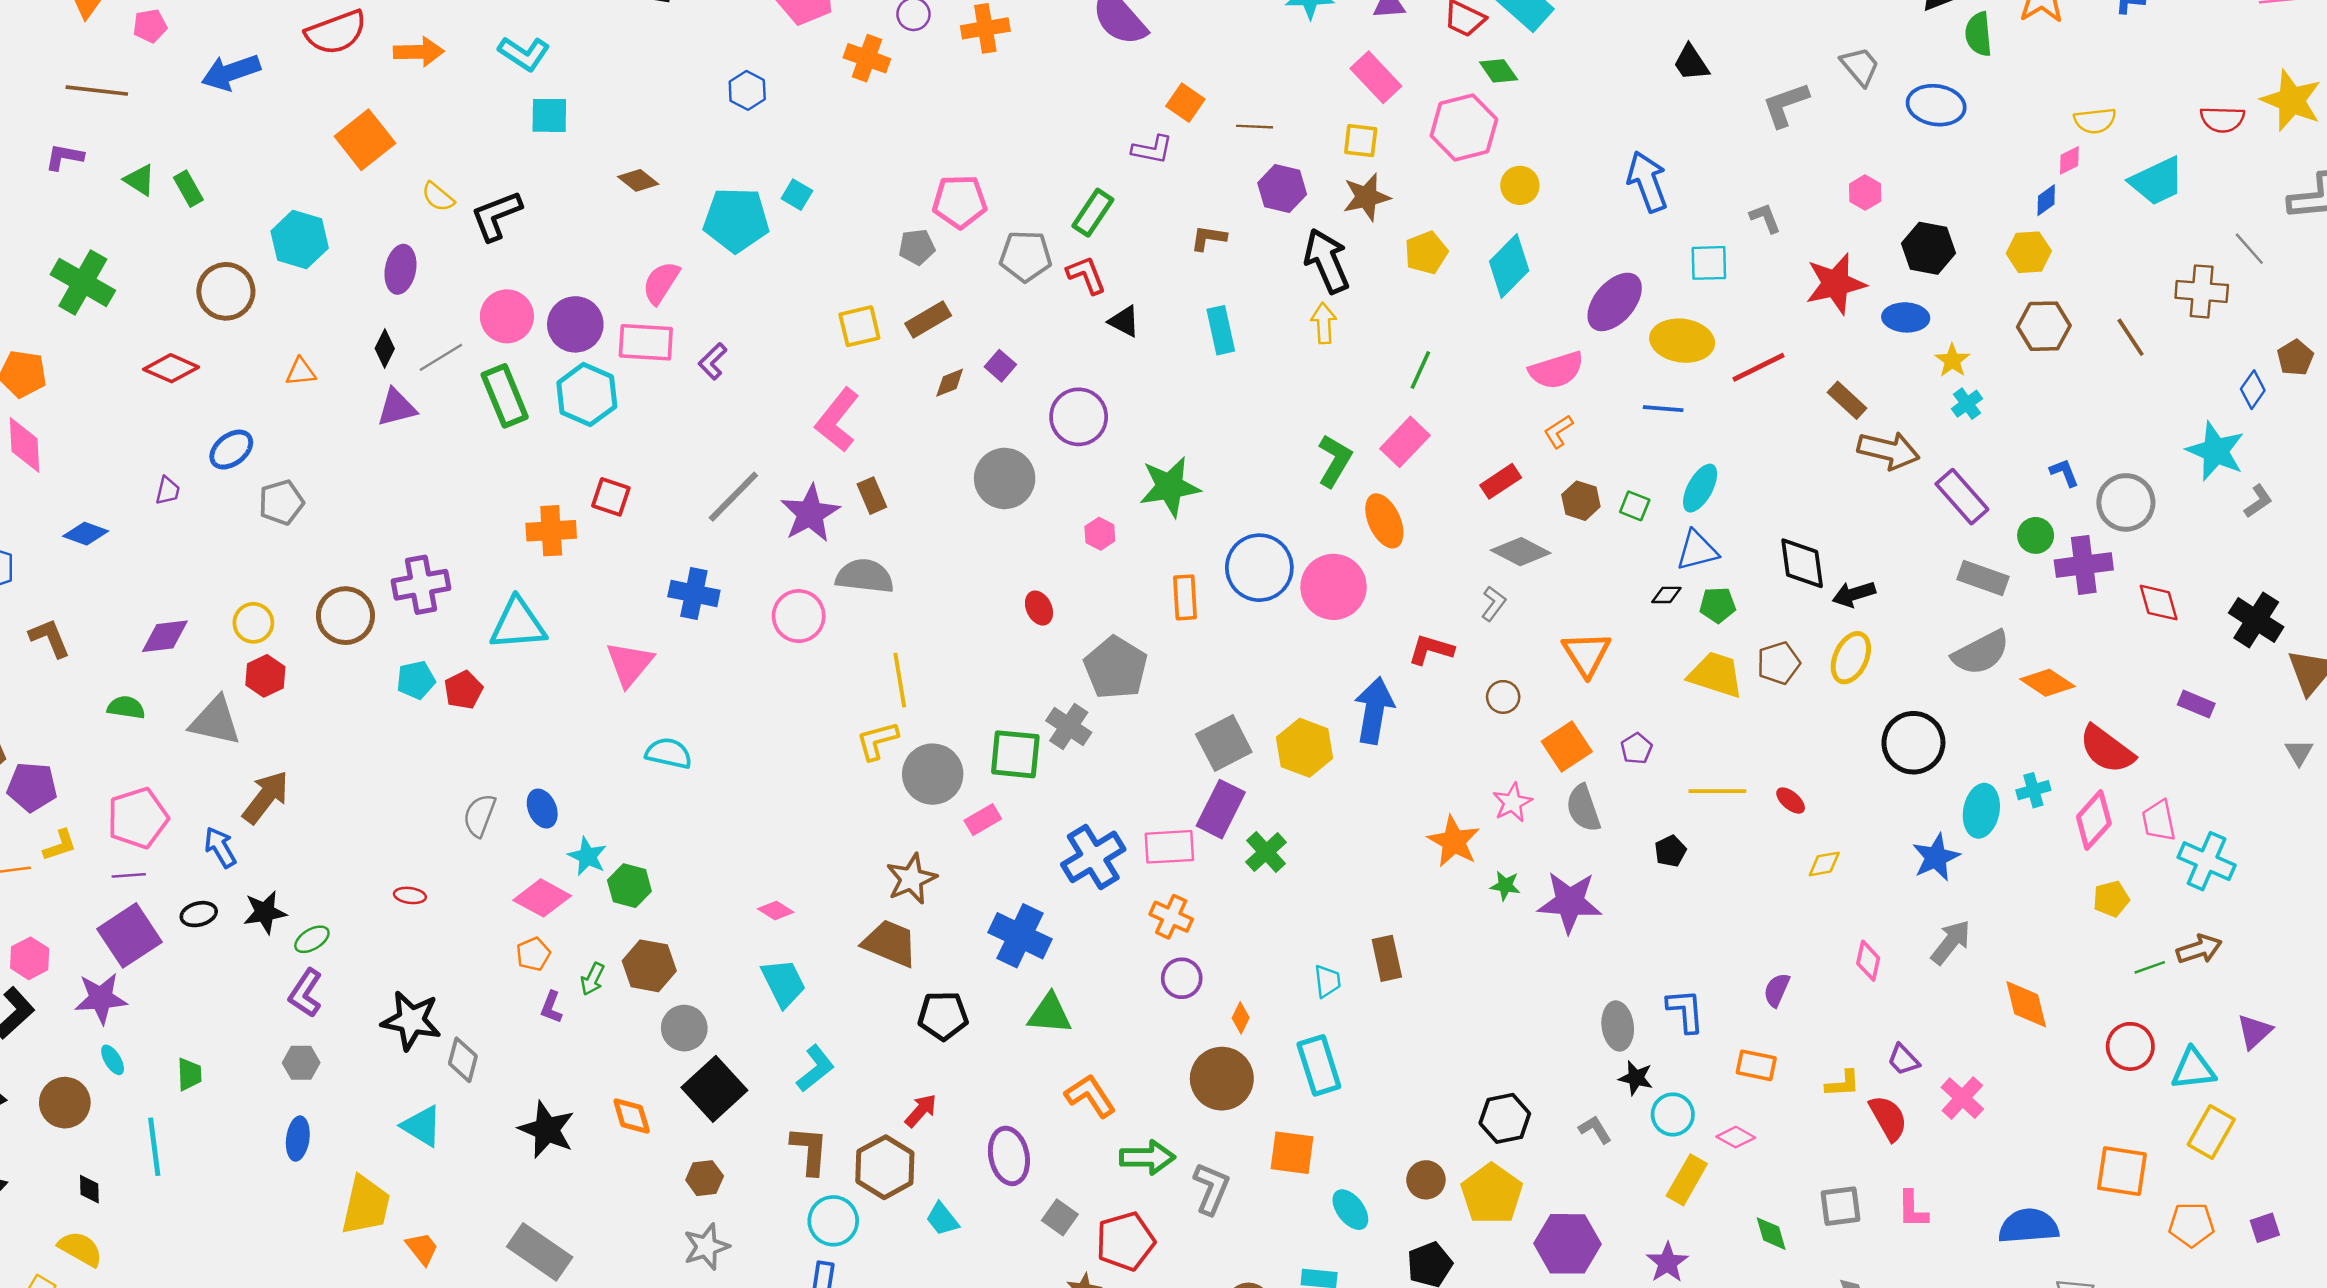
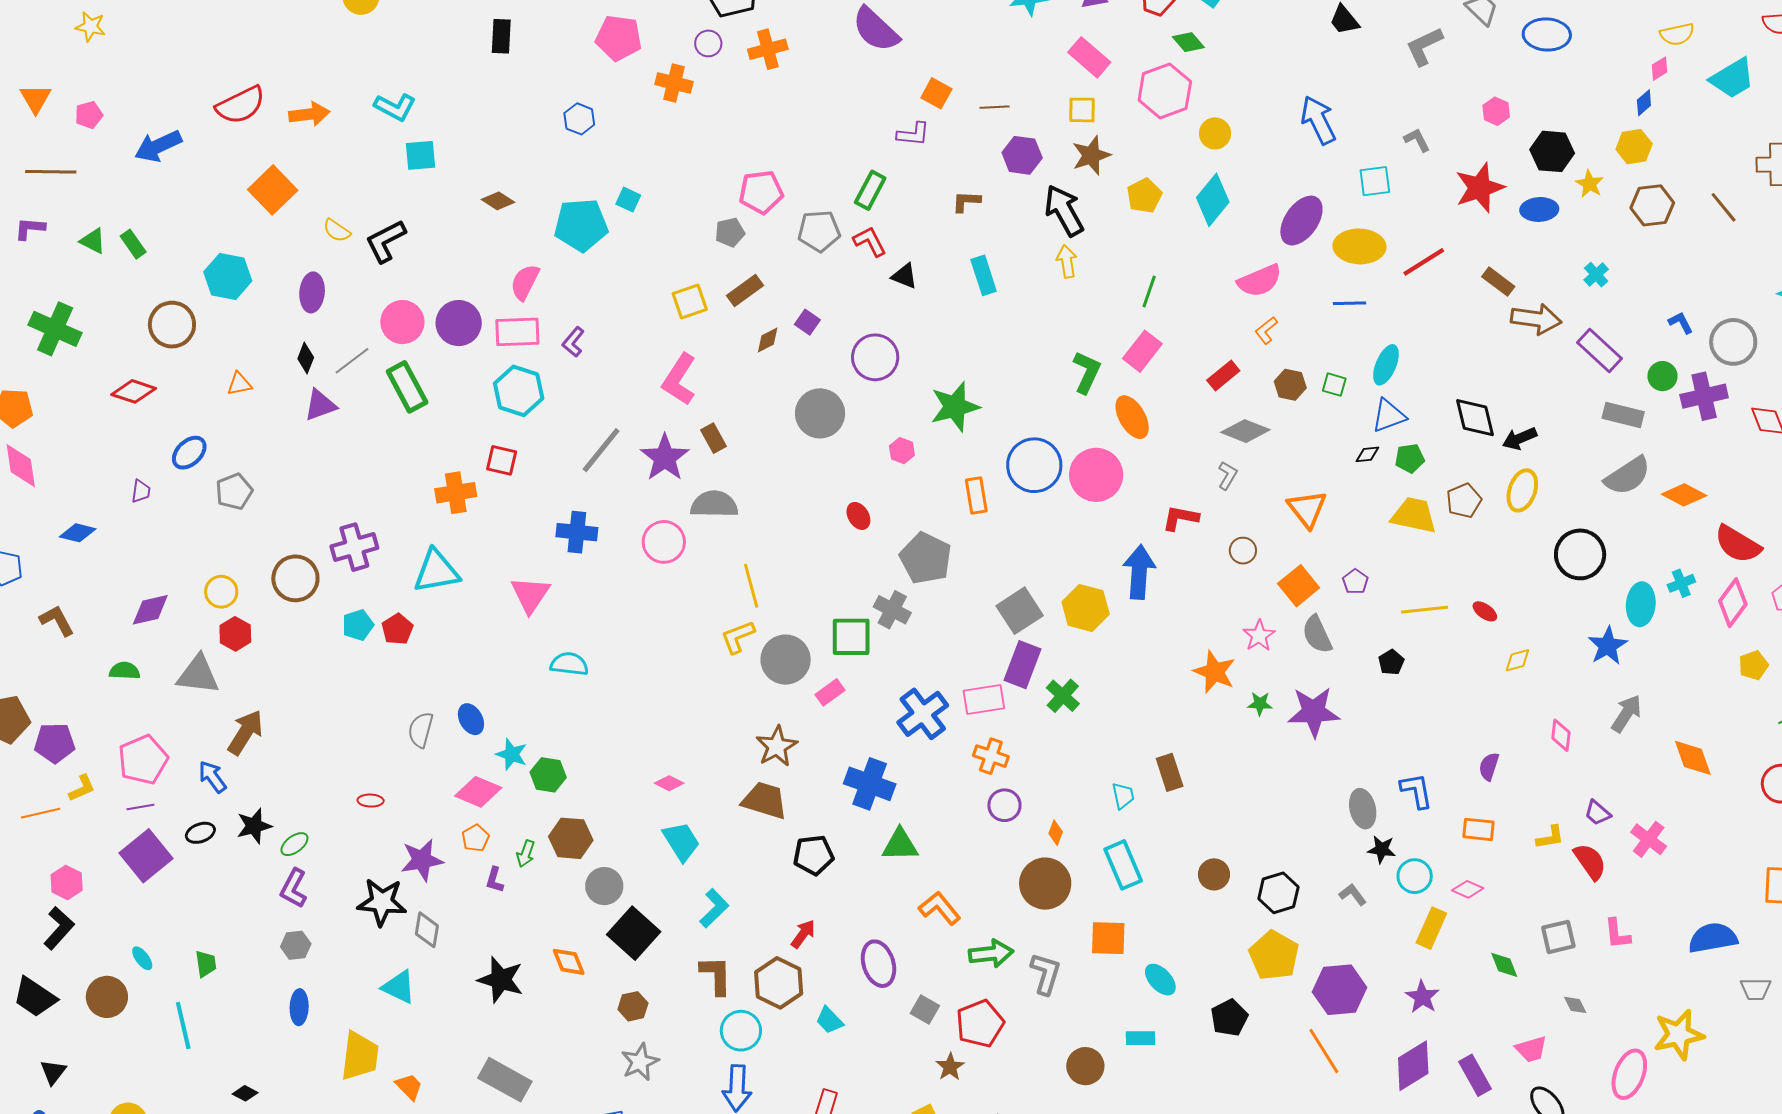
yellow star: (1952, 360) -> (1590, 184), moved
cyan hexagon: (587, 395) -> (519, 391), moved
purple star: (101, 998) -> (422, 860), moved
brown circle: (1426, 1180) -> (1214, 874), moved
black diamond: (89, 1189) -> (245, 1093), moved, turned -55

